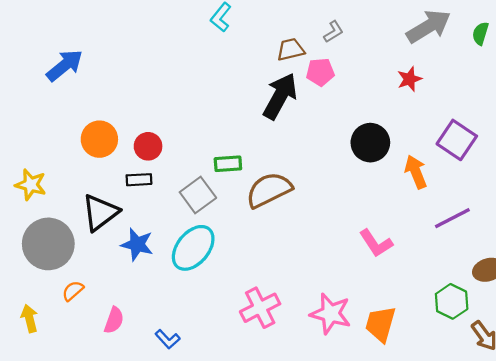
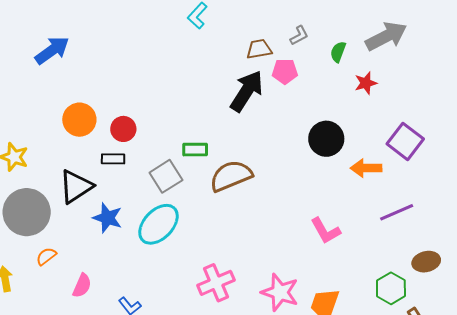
green semicircle: (480, 33) -> (338, 52), moved
orange arrow: (416, 172) -> (366, 168), turned -72

